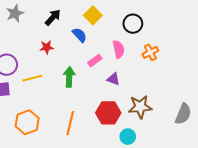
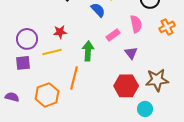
red star: (47, 47) -> (60, 32), moved
purple triangle: (113, 79) -> (131, 53), turned 32
orange line: (70, 123) -> (74, 78), moved

